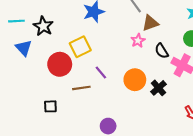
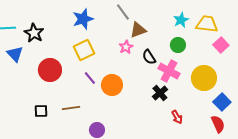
yellow square: (80, 47) -> (84, 50), moved
orange circle: (135, 80) -> (112, 85), moved
brown line: (81, 88) -> (71, 108), moved
black cross: (159, 88) -> (160, 93), moved

